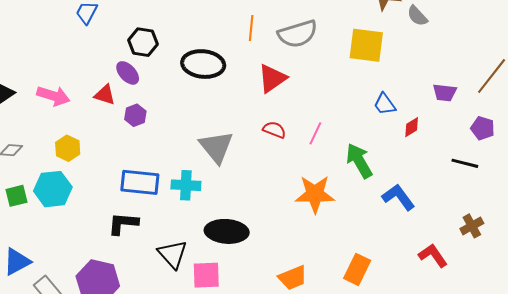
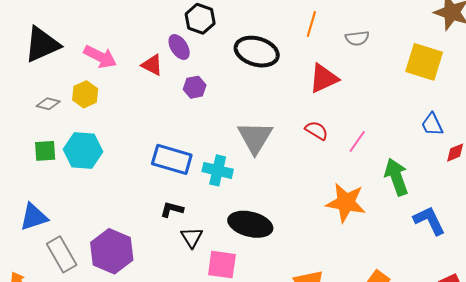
gray semicircle: (298, 34) -> (357, 38), size x0.6
purple hexagon: (135, 115) -> (195, 87), moved
yellow hexagon: (68, 148) -> (85, 94), moved
black L-shape: (123, 223) -> (172, 209), moved, size x0.7
black triangle: (173, 254) -> (192, 237), size x0.7

